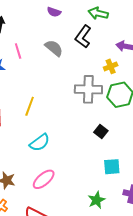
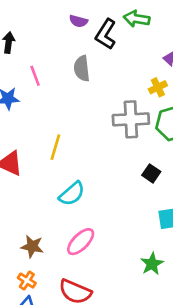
black L-shape: (83, 37) -> (106, 34), moved
gray semicircle: (54, 48) -> (82, 68), turned -132

